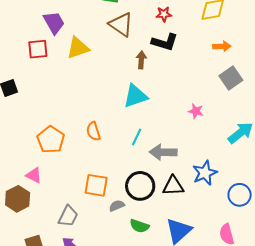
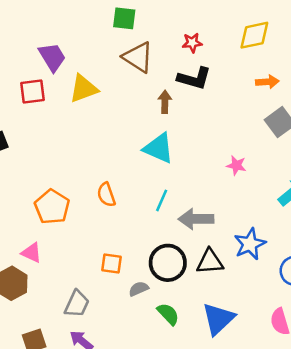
cyan triangle: (135, 96) -> (159, 148), turned 44
orange square: (96, 185) -> (112, 263), size x0.7
green semicircle: (139, 226) -> (168, 314), turned -150

